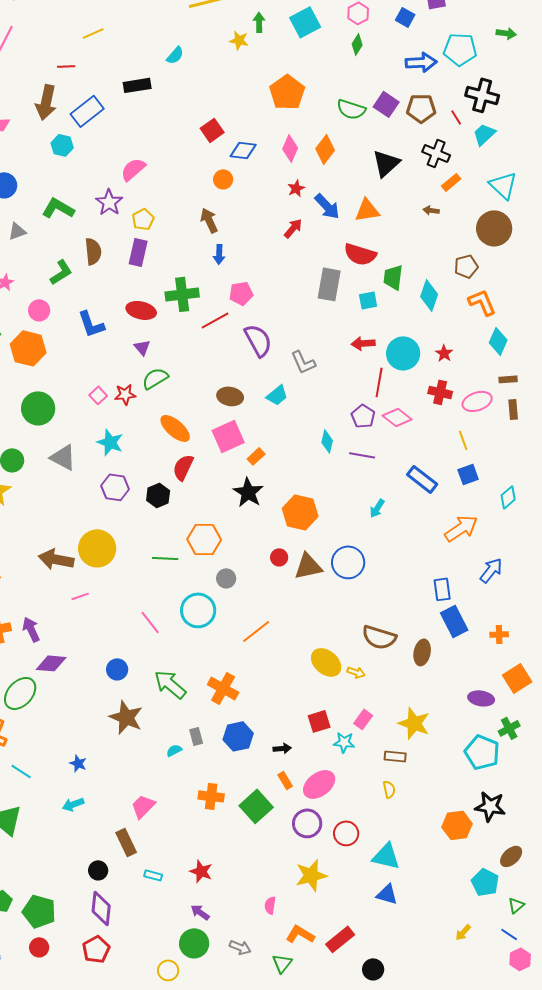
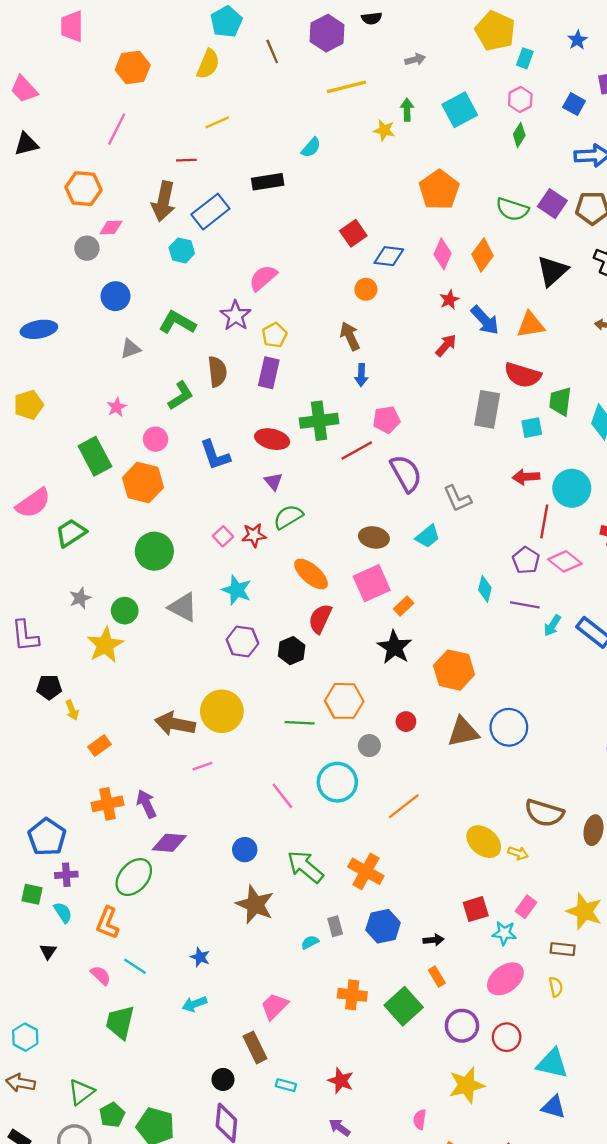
cyan arrow: (377, 508) -> (552, 625), moved
red circle: (279, 557) -> (406, 722), moved
pink ellipse: (319, 784) -> (505, 979), moved

